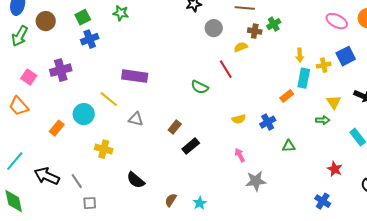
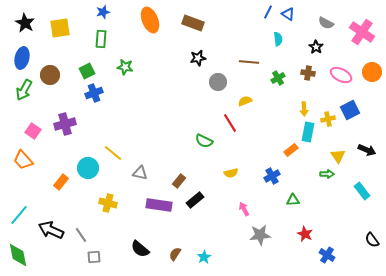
brown cross: (255, 31) -> (308, 73), moved
purple rectangle: (135, 76) -> (159, 205), moved
yellow semicircle: (239, 119) -> (231, 173), moved
red star: (335, 169) -> (305, 234), moved
black semicircle: (136, 180) -> (140, 249), moved

